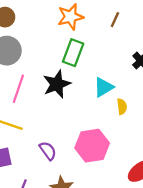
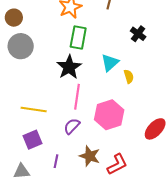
pink line: (18, 89) -> (77, 97), moved
purple semicircle: (48, 151) -> (72, 126), turned -90

